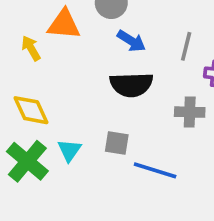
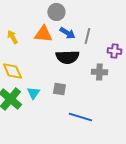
orange triangle: (64, 24) -> (43, 34), moved
gray line: (186, 46) -> (87, 36), moved
blue line: (155, 170) -> (80, 117), moved

